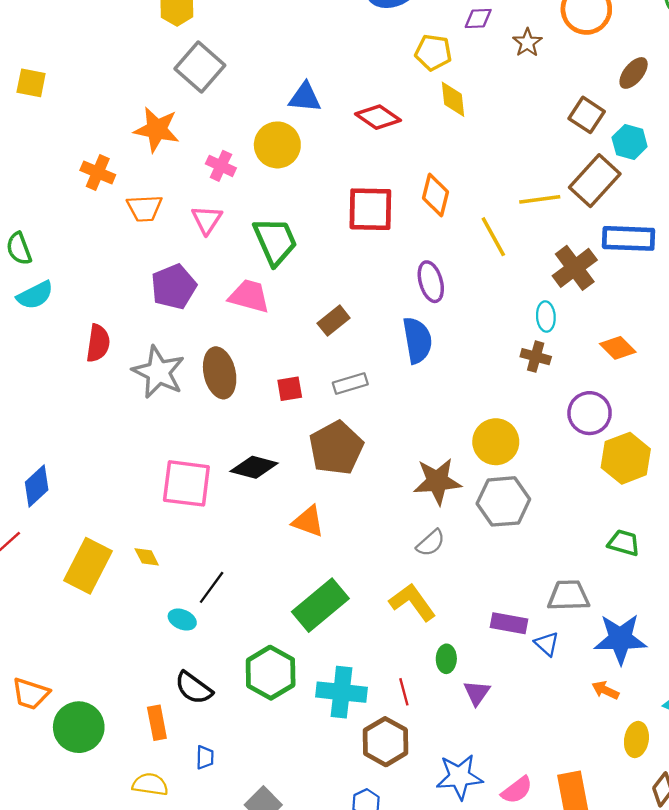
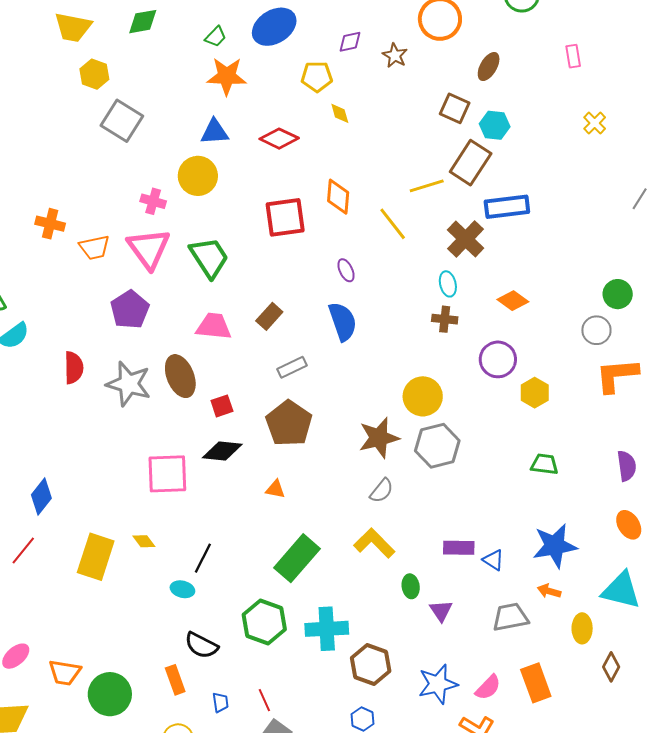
yellow diamond: (453, 99) -> (340, 113), size x0.7
orange star: (157, 129) -> (227, 76), moved
pink triangle: (207, 220) -> (149, 249), size x1.6
purple ellipse: (431, 282) -> (346, 270), size x0.7
pink trapezoid: (249, 296) -> (214, 326), moved
red square: (290, 389) -> (222, 406), moved
yellow hexagon: (626, 458) -> (535, 393), size x0.7
orange triangle: (308, 521) -> (275, 489), size x0.7
gray trapezoid: (569, 596) -> (510, 617), moved
red line: (404, 692) -> (264, 700), moved

